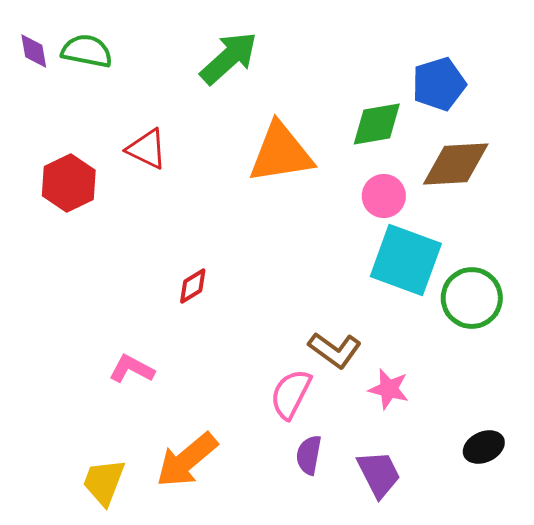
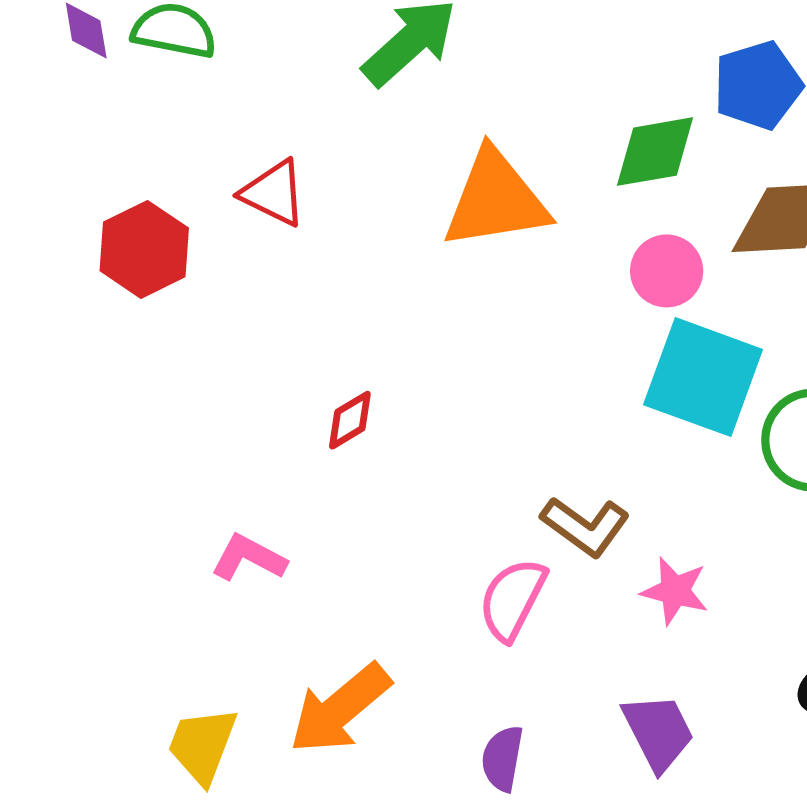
purple semicircle: (309, 455) -> (502, 758), moved

